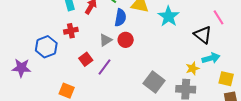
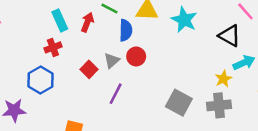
red cross: (71, 31) -> (53, 47), moved
red square: (86, 59) -> (89, 69), moved

